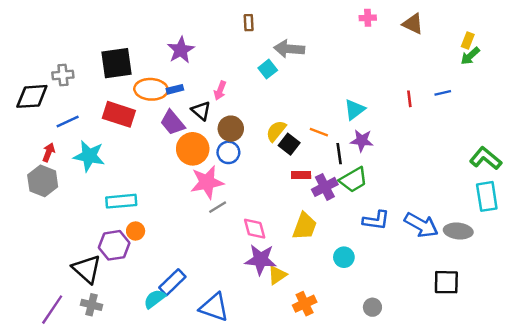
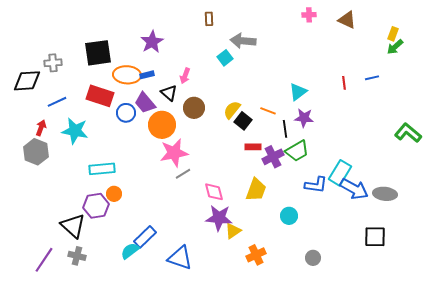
blue circle: (228, 152) -> (126, 113), moved
cyan rectangle: (487, 196) -> (340, 173), moved, turned 40

